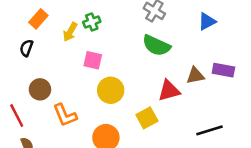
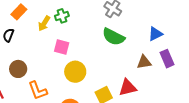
blue triangle: (207, 22) -> (155, 34), moved
purple rectangle: (223, 70) -> (167, 59), turned 54
red triangle: (169, 91) -> (128, 87), moved

